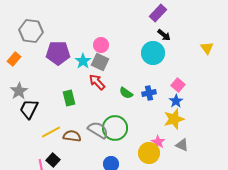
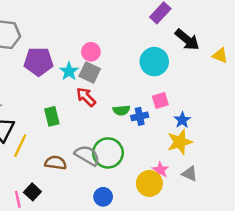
black arrow: (164, 35) -> (187, 40), moved, size x1.5
yellow triangle: (207, 48) -> (220, 55), turned -32
pink square: (178, 85) -> (160, 101), moved, turned 32
green semicircle: (126, 93) -> (121, 110), turned -40
blue cross: (149, 93) -> (140, 116), moved
yellow line: (51, 132) -> (20, 146), moved, turned -36

